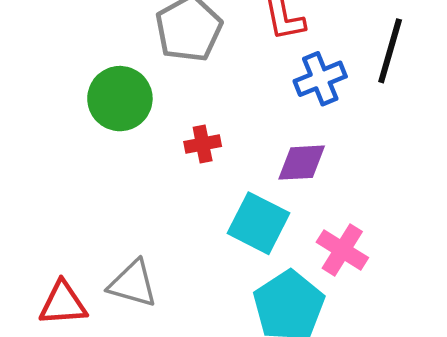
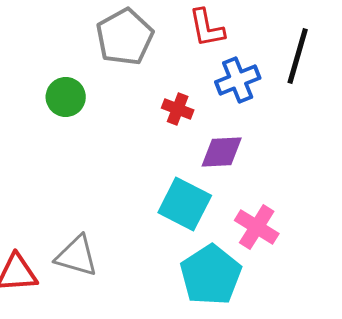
green circle: (120, 99) -> (66, 97), size x0.7
red cross: (203, 144) -> (178, 109), moved, turned 32

